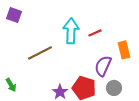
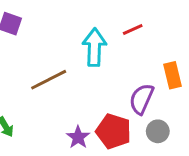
red line: (95, 33) -> (133, 30), moved

